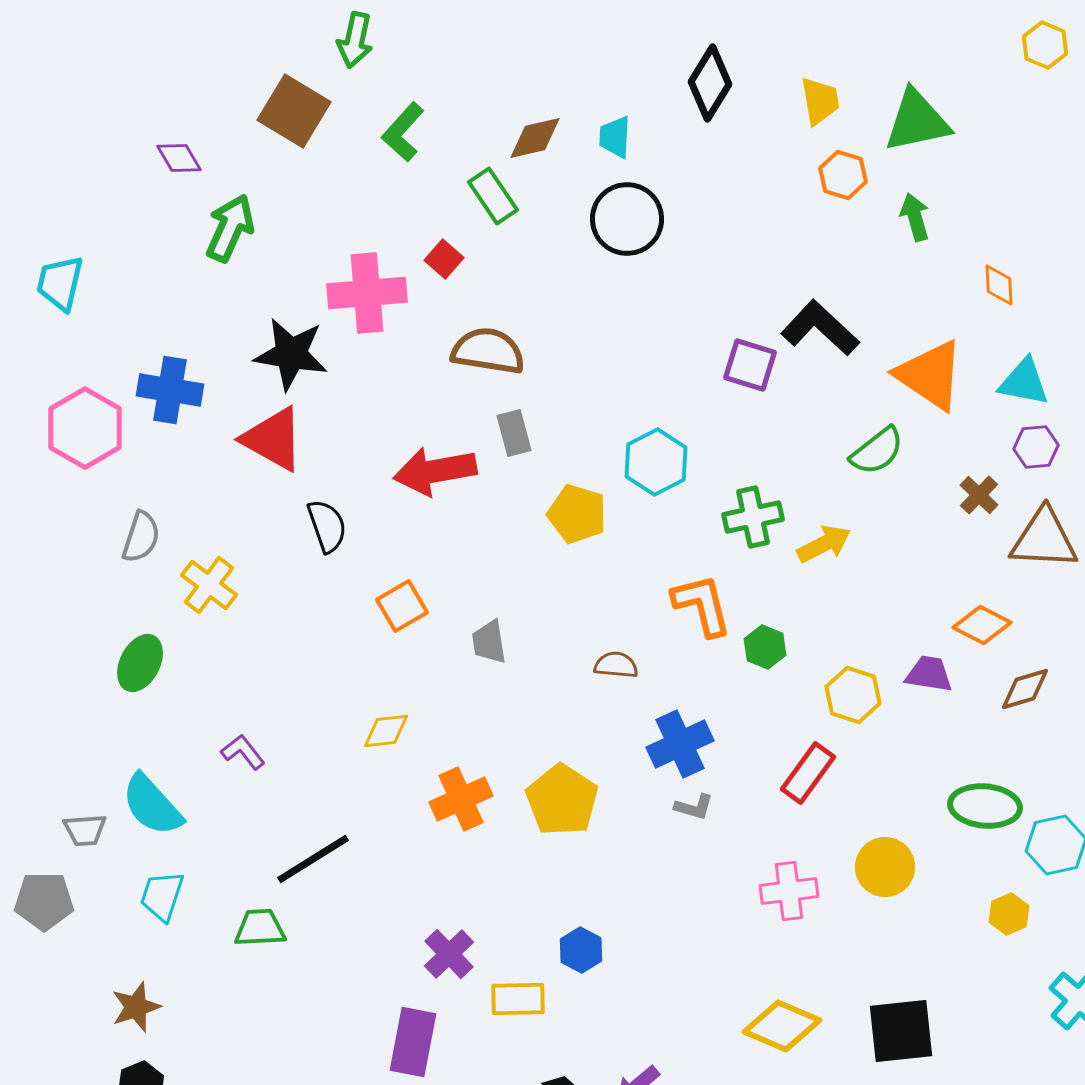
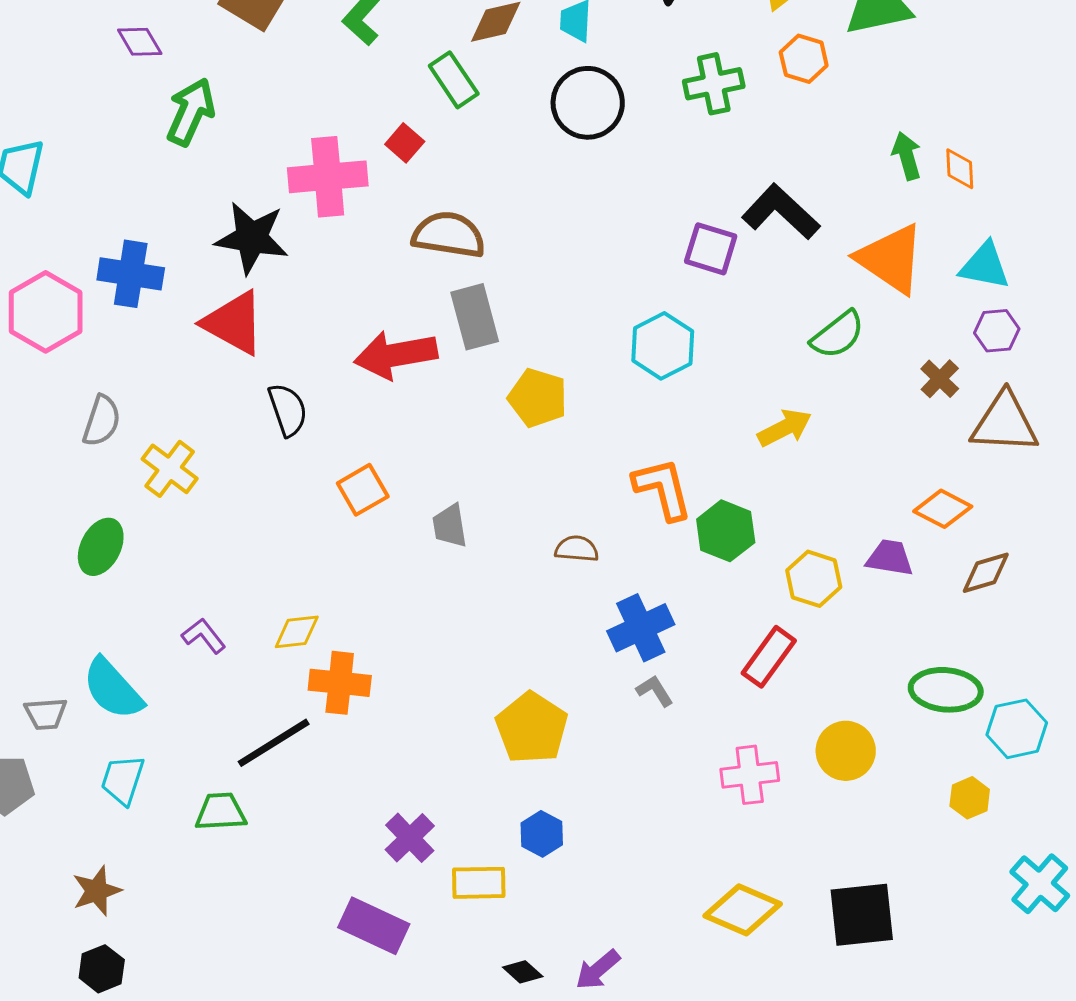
green arrow: (915, 217) -> (907, 156), moved
gray rectangle: (514, 433) -> (475, 317), size x1.4
cyan hexagon: (656, 462) -> (663, 346), moved
green cross: (753, 517) -> (714, 84), moved
green hexagon: (765, 647) -> (726, 531), size x1.4
yellow diamond: (386, 731) -> (297, 632), moved
orange cross: (461, 799) -> (340, 683), moved, turned 30
yellow pentagon: (562, 800) -> (532, 728), moved
gray L-shape: (694, 807) -> (655, 691), turned -138
purple rectangle: (413, 1042) -> (374, 926), turned -76

